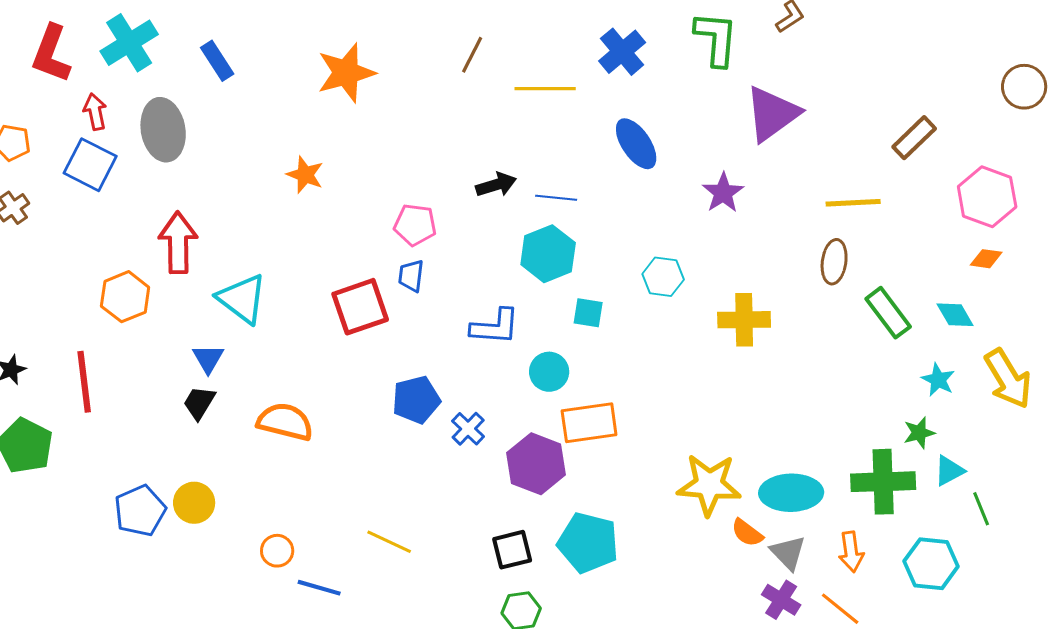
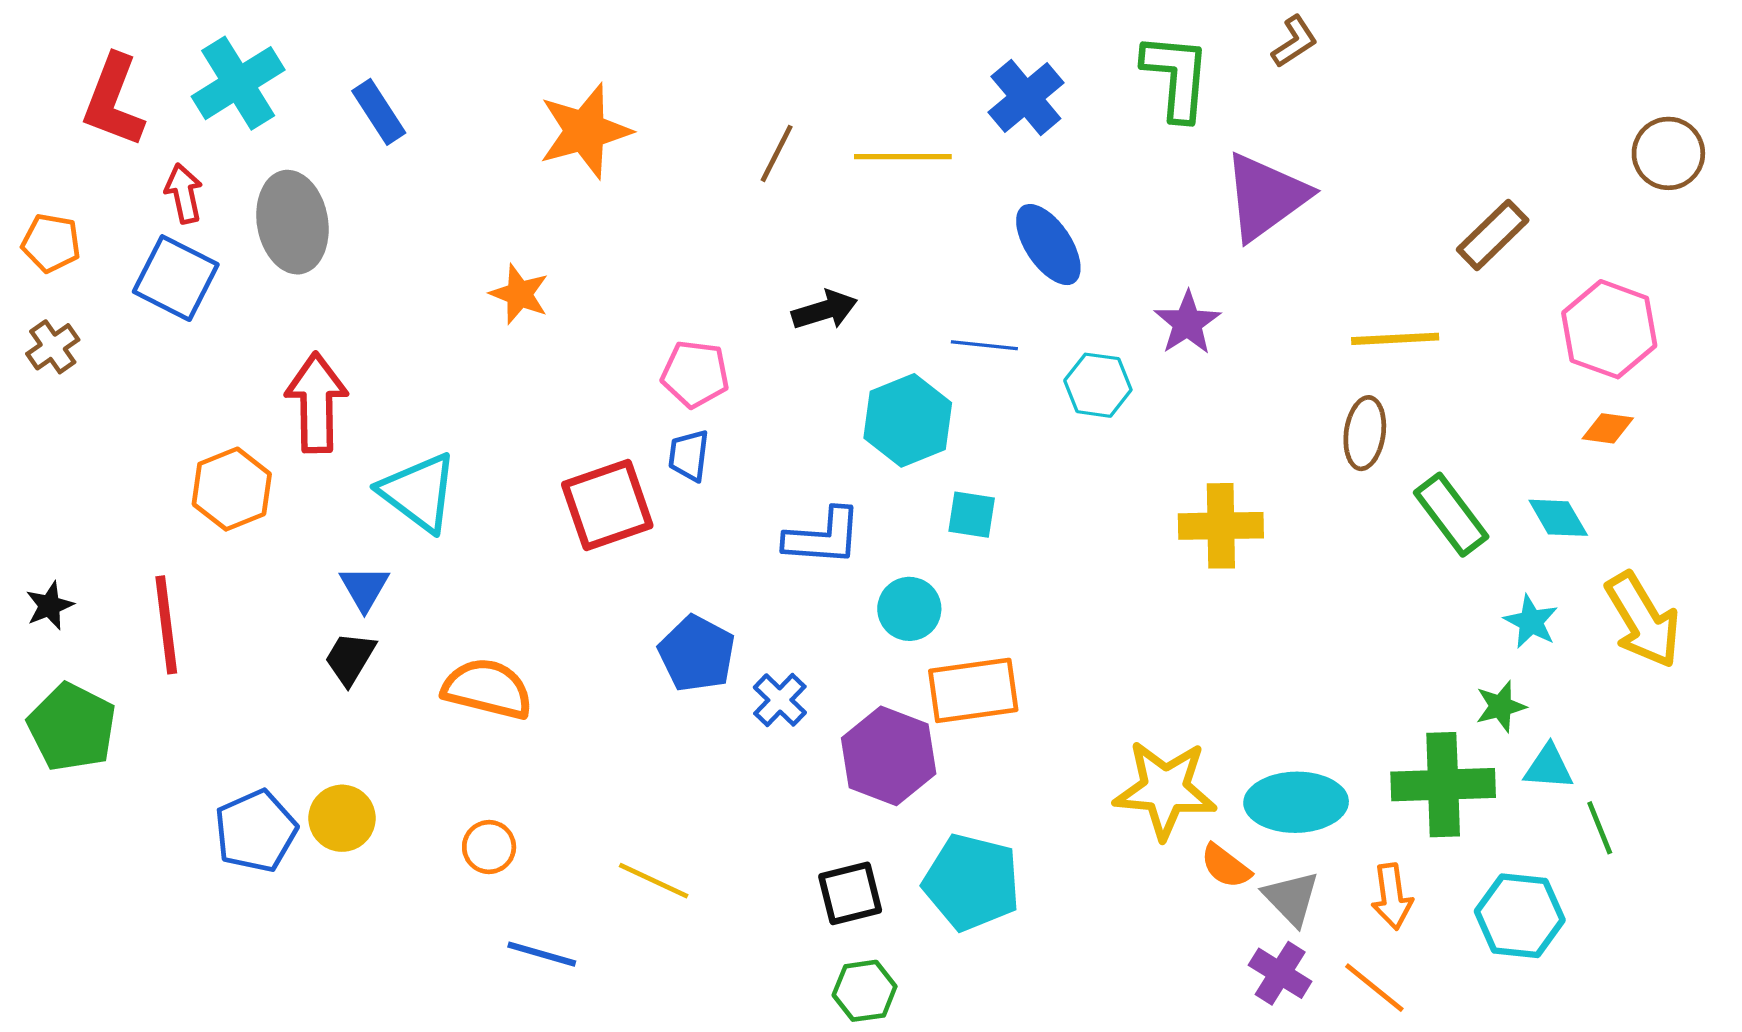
brown line: (472, 55) -> (777, 153), moved
blue line: (556, 198) -> (984, 345), moved
cyan hexagon: (663, 277) -> (1098, 385), moved
blue pentagon: (416, 400) -> (697, 654), turned -30
cyan triangle: (949, 471) -> (1549, 767), turned 32
orange circle: (277, 551) -> (489, 847), moved

